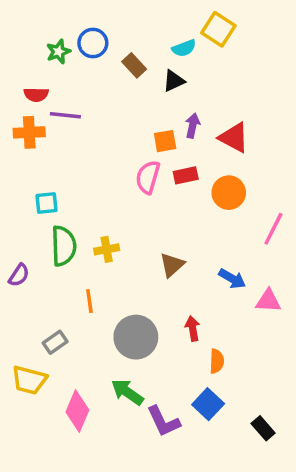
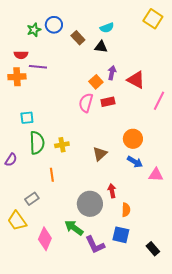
yellow square: (218, 29) -> (153, 19), moved
black triangle: (174, 81) -> (101, 47), turned 32
orange square: (165, 141) -> (96, 82), turned -32
orange circle: (229, 193) -> (133, 139), moved
pink line: (273, 229) -> (159, 101), moved
gray circle: (136, 337) -> (90, 204), moved
yellow trapezoid: (29, 380) -> (17, 221), turned 40
blue square: (208, 404) -> (121, 235), turned -30

